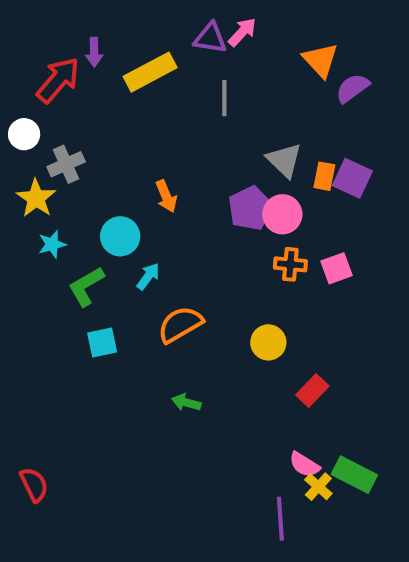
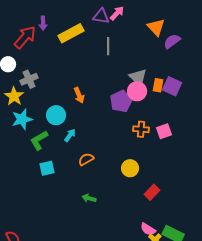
pink circle: (282, 214) -> (137, 91), moved
cyan star: (52, 244) -> (22, 119), size x1.5
orange semicircle: (180, 324) -> (86, 159), size x0.7

